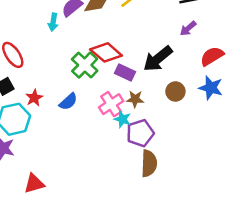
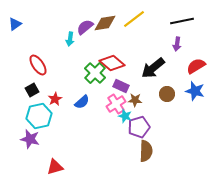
purple arrow: (188, 28) -> (177, 44), turned -40
purple rectangle: (125, 73) -> (121, 86), moved

